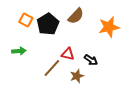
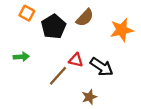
orange square: (26, 20) -> (27, 13), moved
black arrow: (91, 60) -> (102, 67), size x1.5
brown star: (77, 76) -> (89, 97), moved

